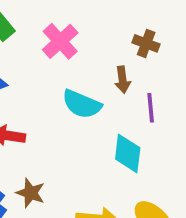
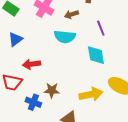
brown arrow: (123, 80) -> (71, 14), moved, turned 96

